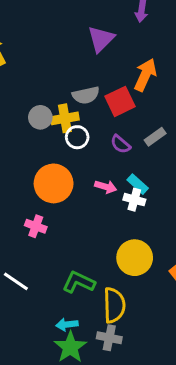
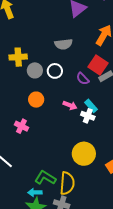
red square: (120, 101) -> (98, 65), moved, turned -36
gray circle: (40, 117) -> (35, 70), moved
yellow cross: (65, 118) -> (18, 57), moved
orange circle: (54, 183) -> (36, 100), size x0.6
green L-shape: (79, 282) -> (45, 178), moved

